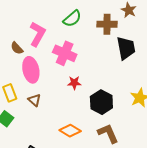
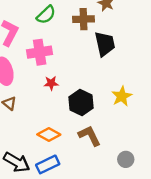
pink cross: (65, 53) -> (40, 52), turned -30

